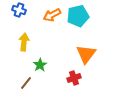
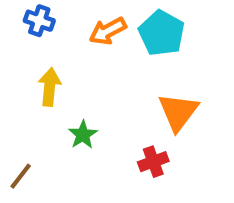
cyan pentagon: (78, 16) -> (162, 33), turned -30
brown line: (26, 83) -> (21, 176), moved

